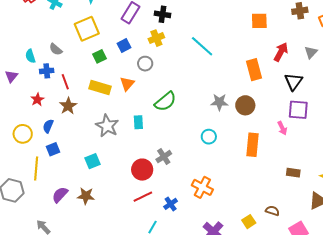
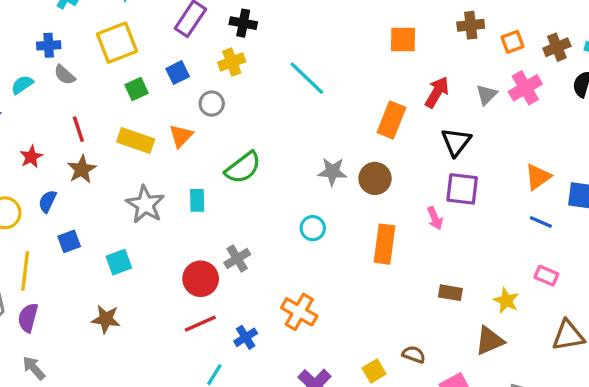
cyan semicircle: (30, 56) -> (22, 85), turned 72
orange rectangle: (254, 70) -> (391, 120), turned 35
blue cross: (47, 71) -> (49, 45), moved
blue square: (53, 149) -> (69, 241), moved
purple semicircle: (60, 195) -> (28, 318), moved, turned -30

